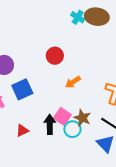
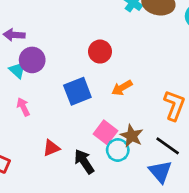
blue square: (22, 89) -> (77, 91), moved
black arrow: (50, 124) -> (84, 162), moved, turned -36

